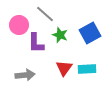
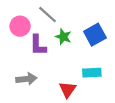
red triangle: (64, 68) -> (68, 90), moved

